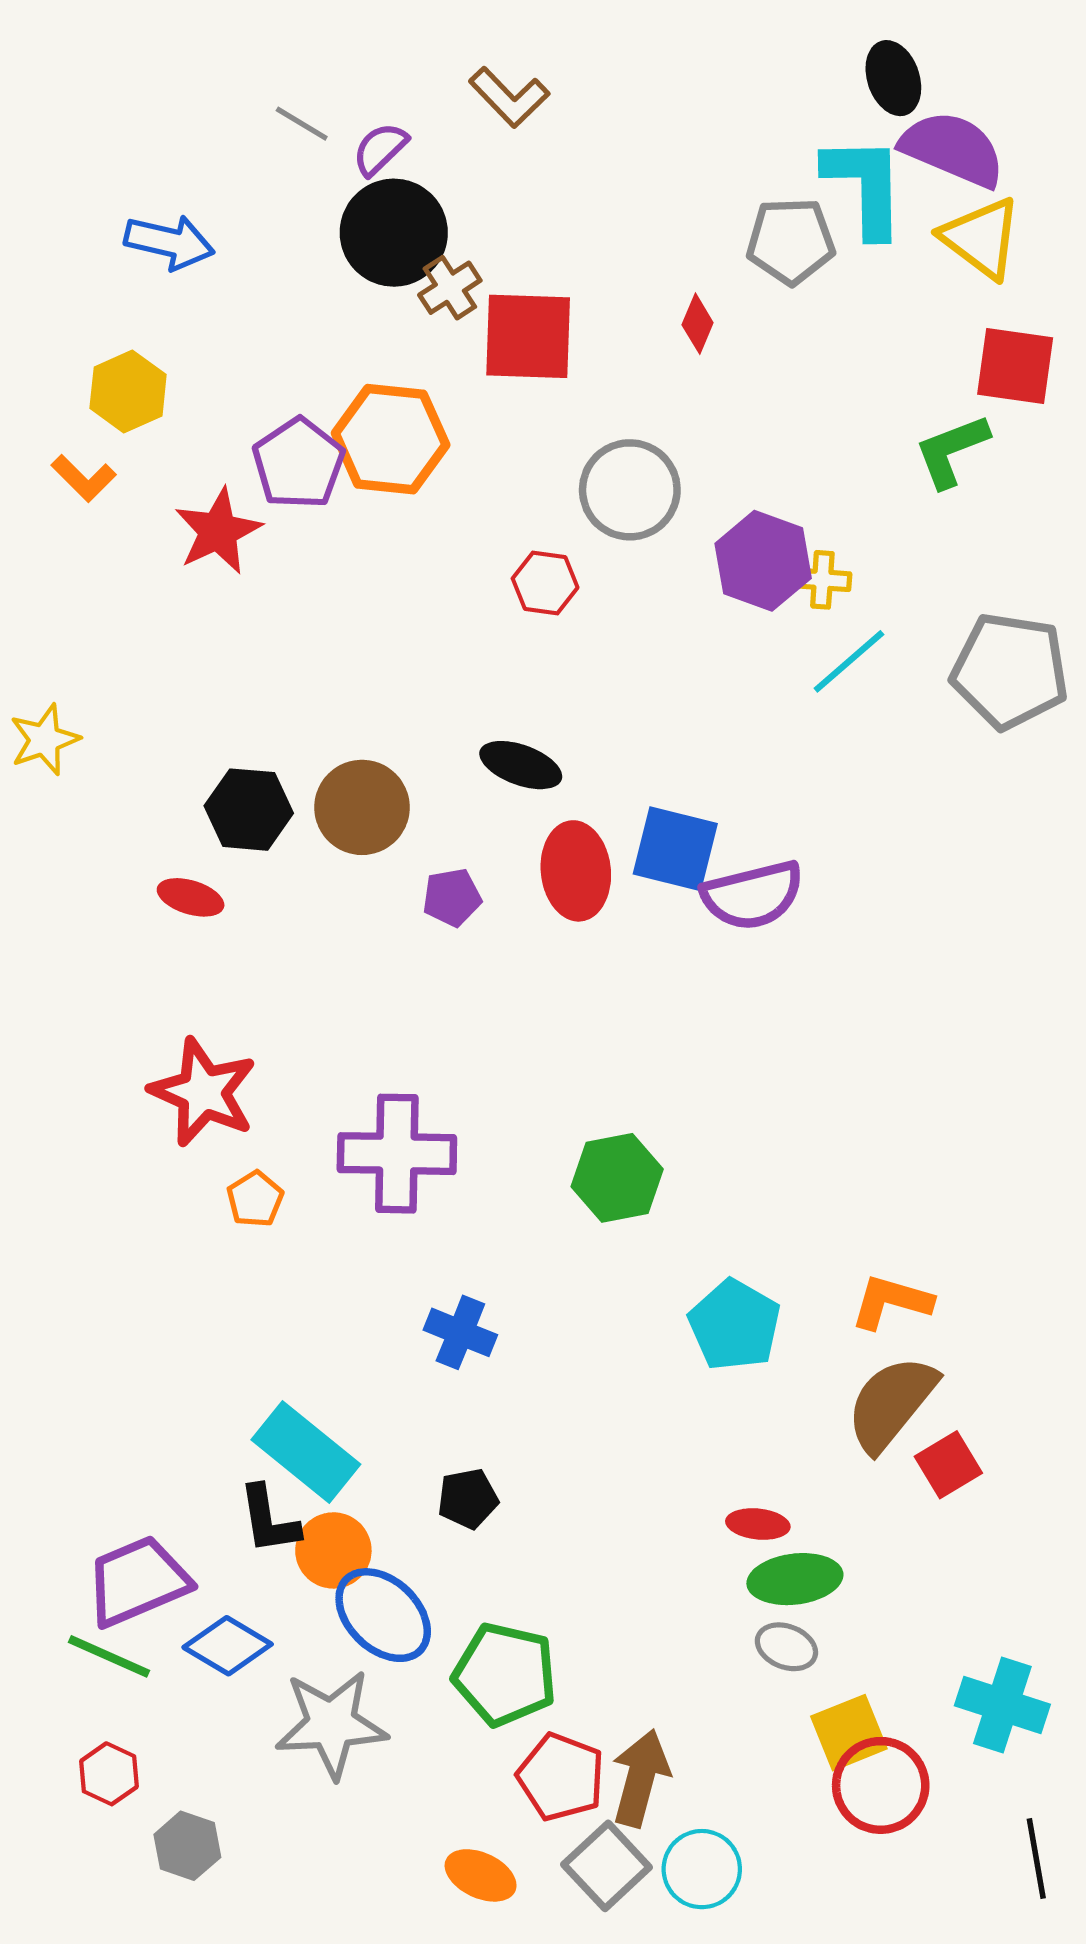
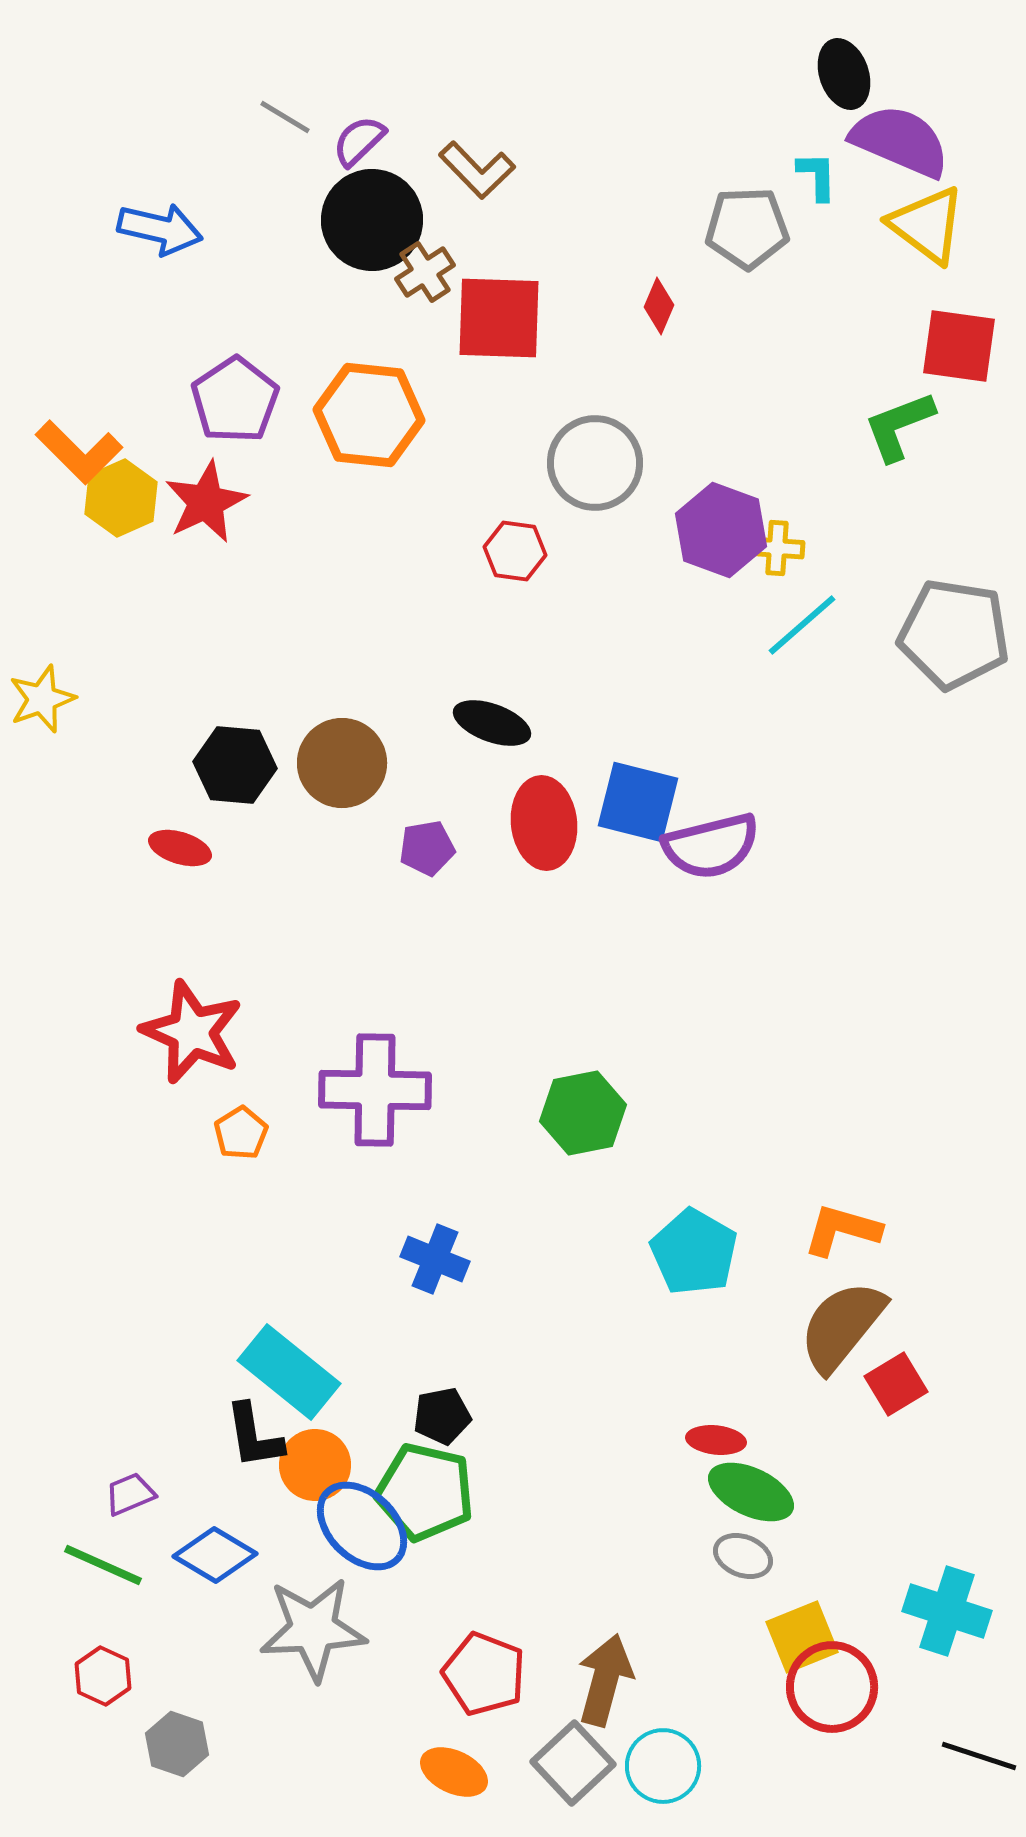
brown L-shape: (509, 97) -> (477, 170), moved
cyan L-shape: (865, 186) -> (817, 176), size x0.5
yellow hexagon: (128, 391) -> (121, 498), moved
purple pentagon: (298, 463) -> (235, 400), moved
orange L-shape: (84, 478) -> (79, 452), size x1.4
green ellipse: (795, 1579) -> (751, 1492), turned 32
purple trapezoid: (138, 1581) -> (130, 1494), size x0.5
green pentagon: (505, 1674) -> (425, 1492), moved
red pentagon: (561, 1777) -> (484, 1674), moved
black line: (1036, 1858) -> (979, 1756), turned -62

